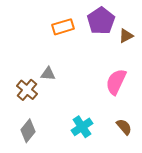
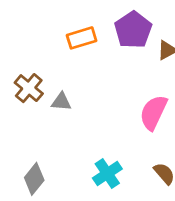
brown cross: (27, 90) -> (29, 88), moved

